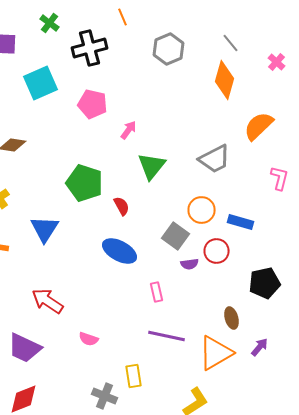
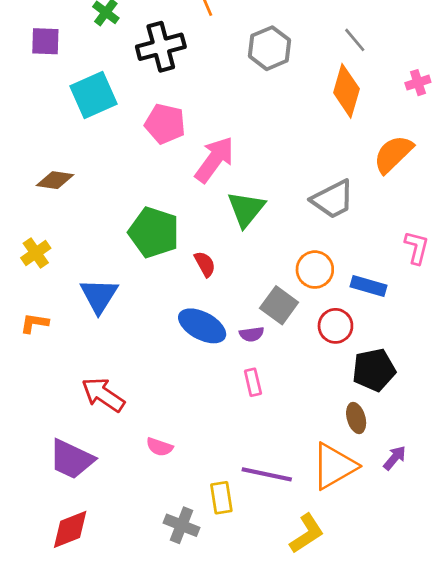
pink cross: (276, 62) -> (418, 83), moved, turned 30
pink arrow: (128, 130) -> (214, 160), size x1.8
pink L-shape: (280, 178) -> (417, 248), moved
purple semicircle: (190, 264) -> (252, 334), moved
black pentagon: (264, 283) -> (374, 370), moved
purple line: (166, 336) -> (267, 474), moved

